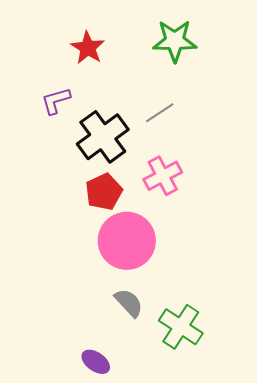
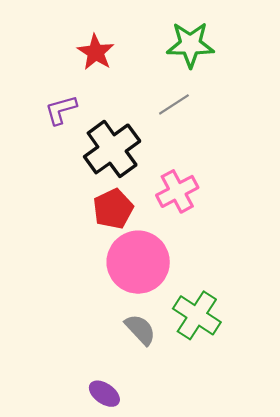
gray line: (160, 113) -> (174, 104), moved
green cross: (181, 327) -> (197, 315), moved

